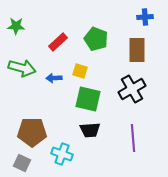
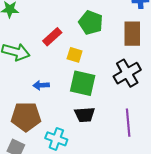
red rectangle: (58, 42) -> (52, 37), moved
blue arrow: (54, 78) -> (41, 85), moved

